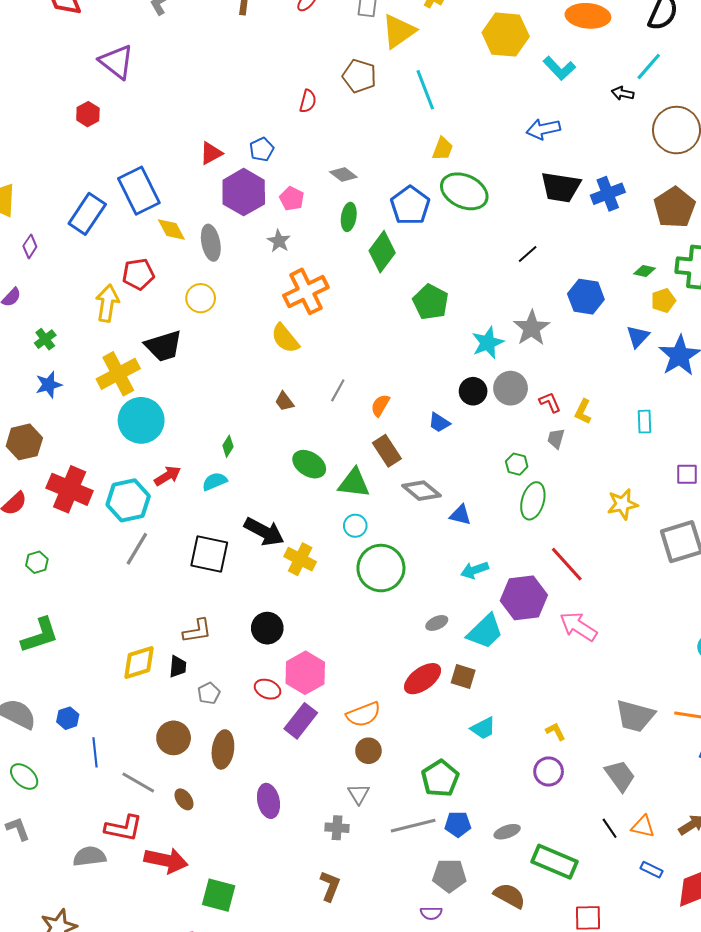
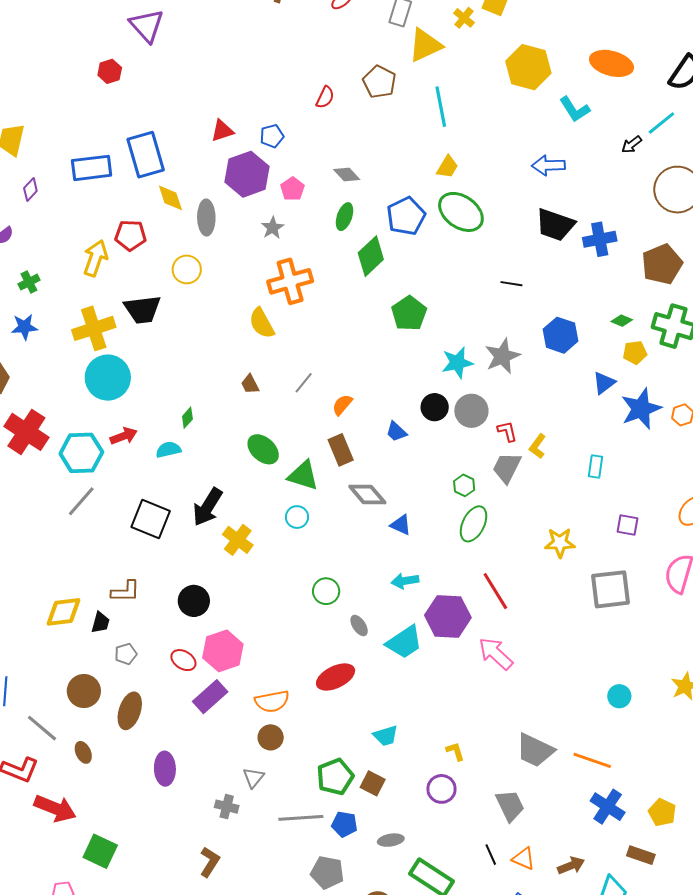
black arrow: (623, 93) -> (632, 145), turned -60
blue rectangle: (87, 214) -> (92, 168), turned 39
black line: (528, 254) -> (511, 284), turned 40
gray trapezoid: (556, 439) -> (507, 468), size x1.6
black arrow: (264, 532) -> (208, 507), turned 84
green circle: (381, 568) -> (326, 591), moved, size x0.6
gray ellipse: (437, 623) -> (359, 626), turned 70
brown square: (463, 676) -> (373, 783), moved

